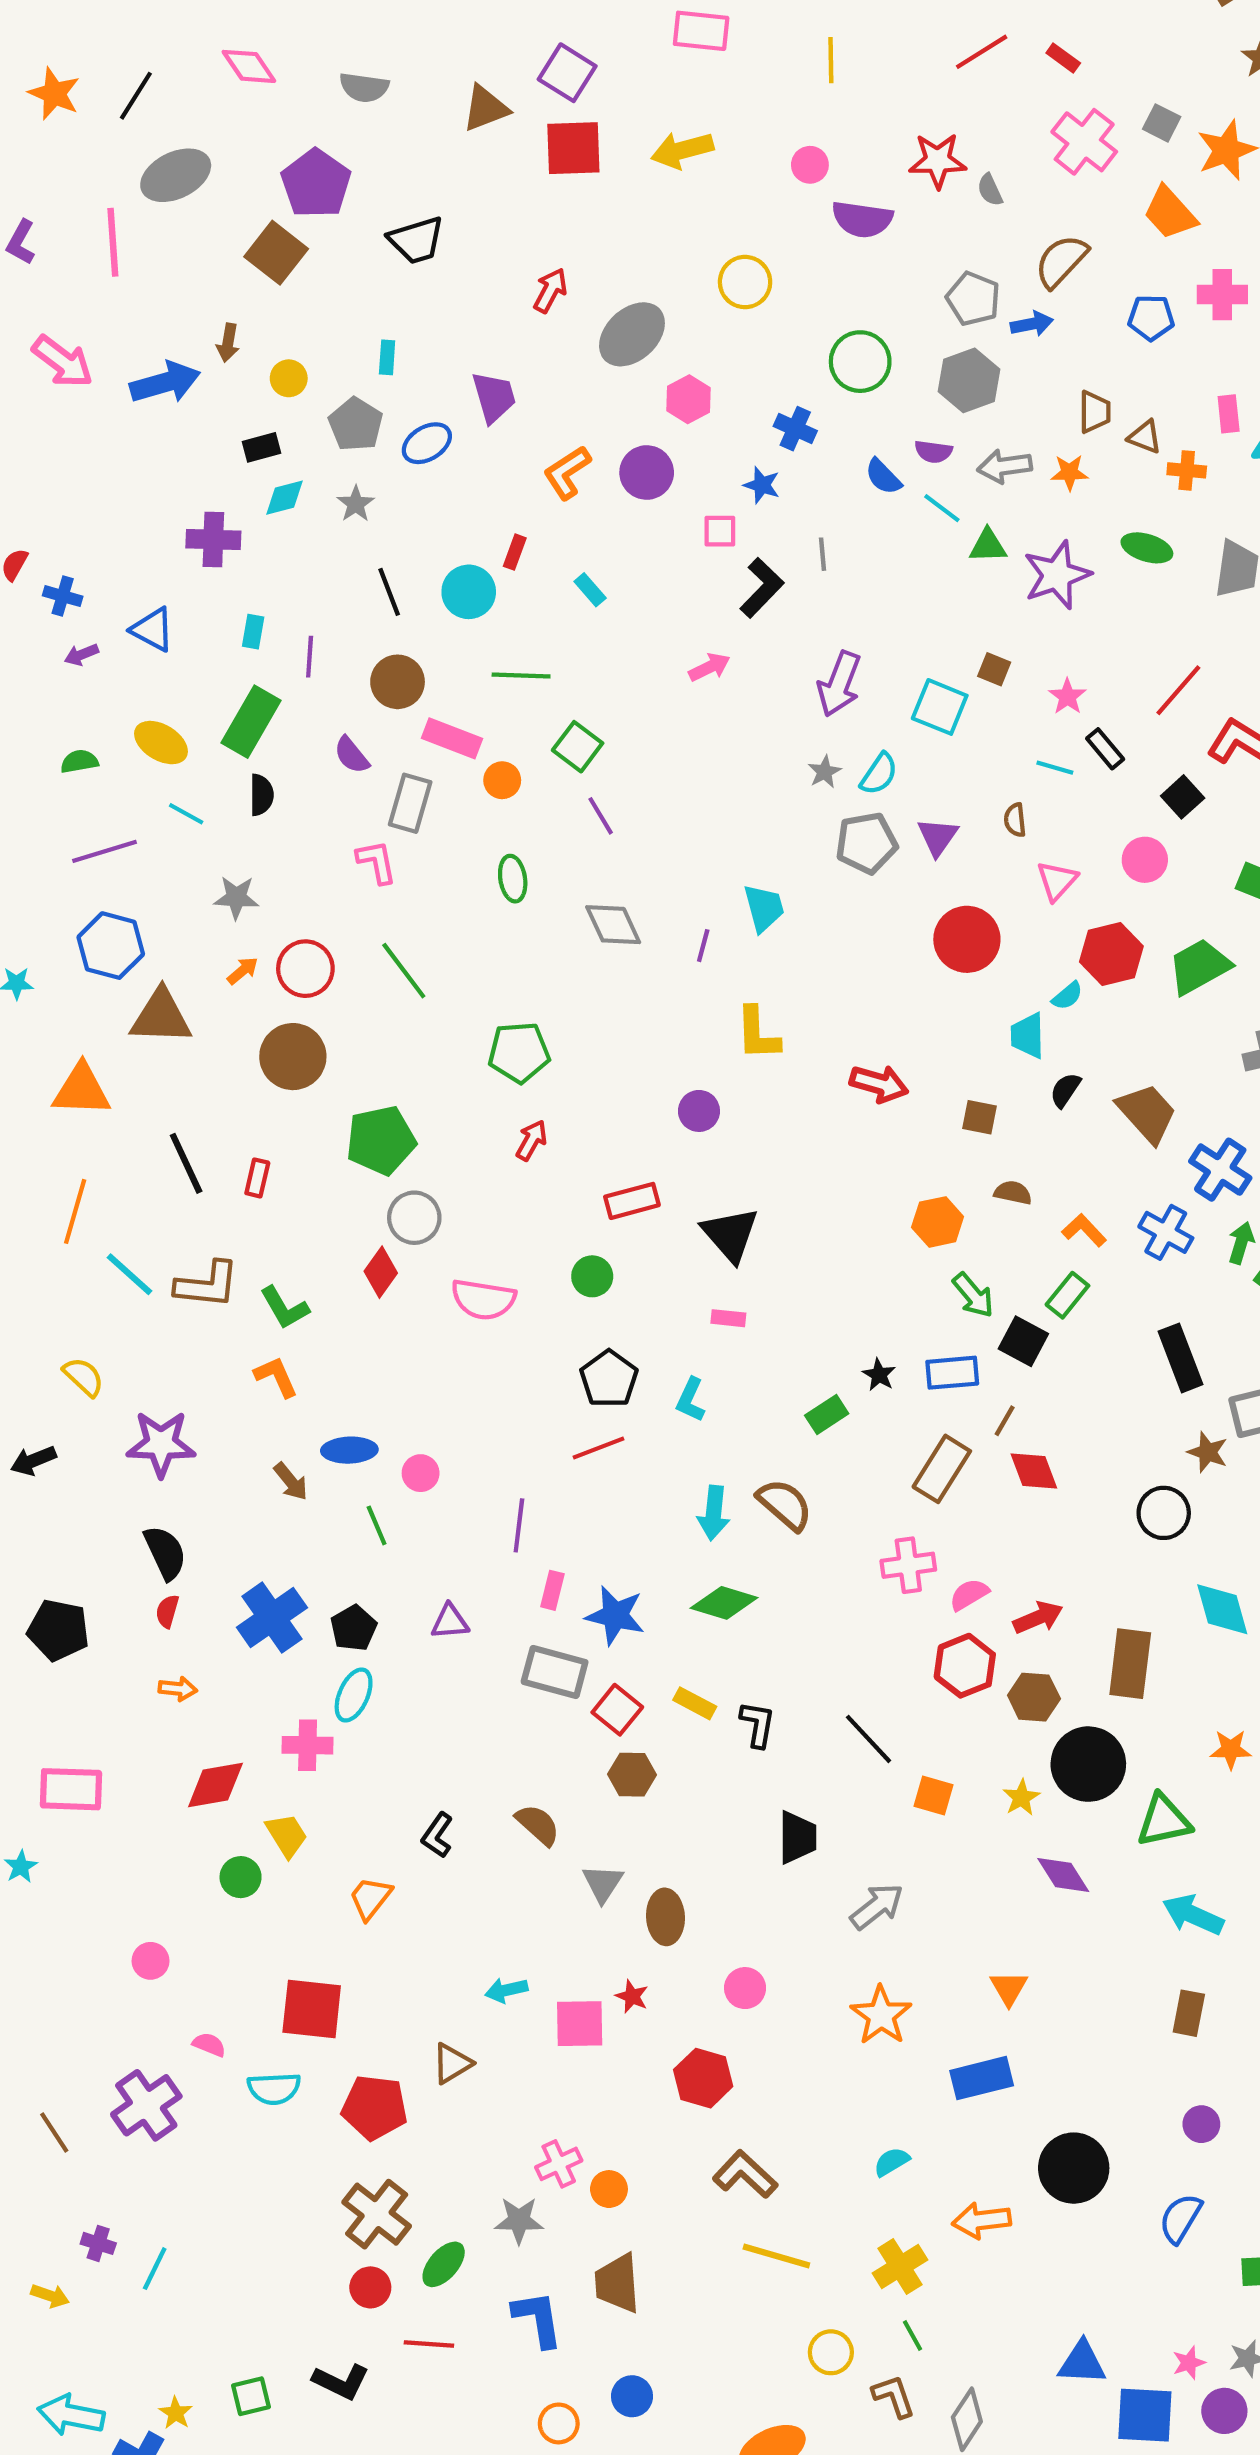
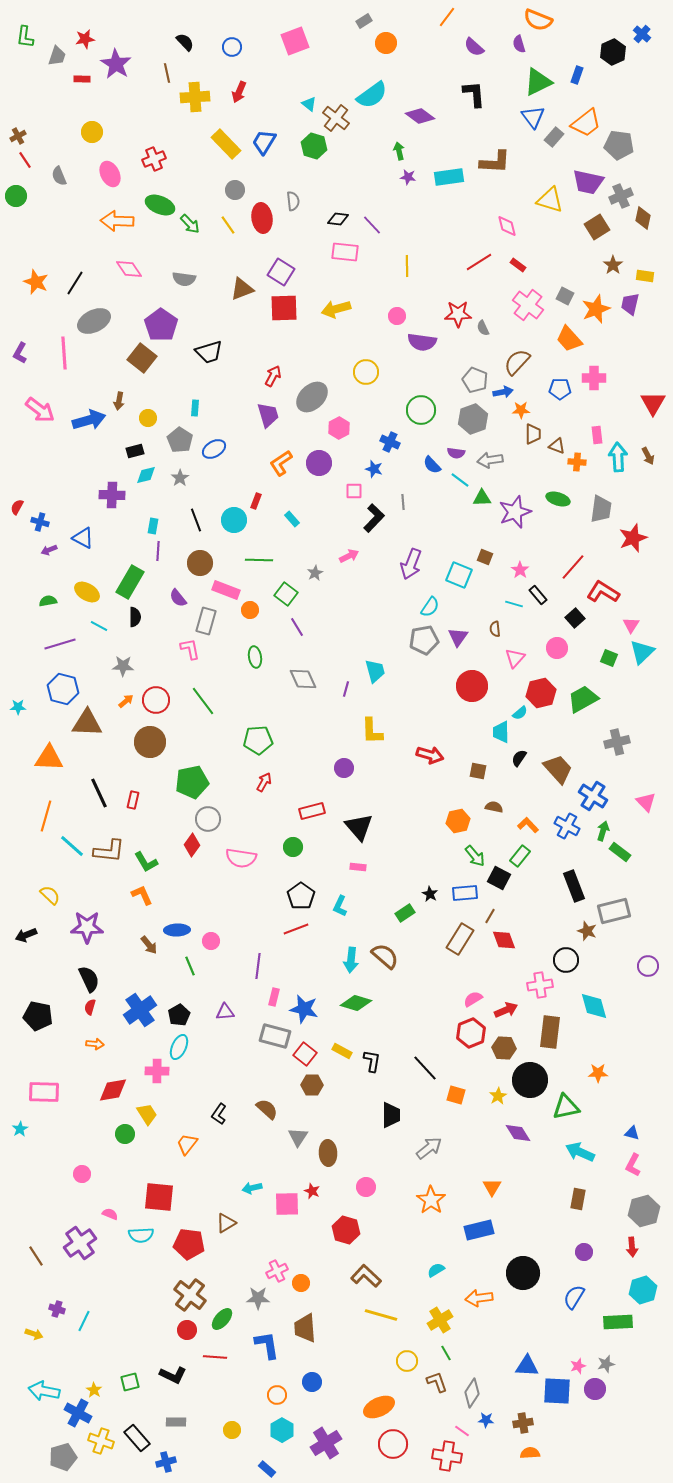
purple trapezoid: (494, 397) -> (268, 415), moved
orange star: (1069, 473) -> (521, 410), moved
cyan rectangle: (253, 632) -> (153, 526), moved
gray star: (825, 772) -> (315, 573), moved
pink cross: (908, 1565) -> (540, 985), moved

